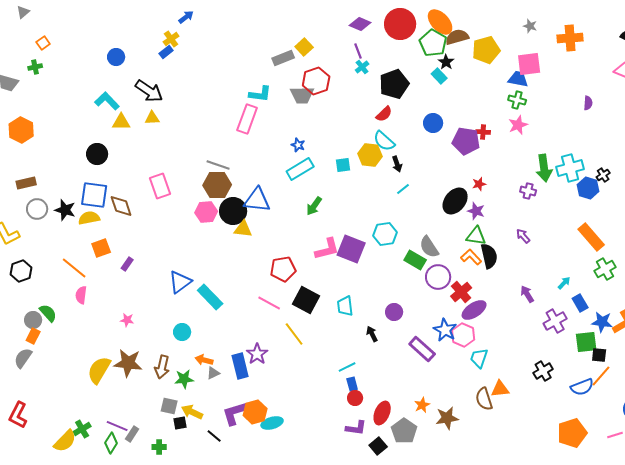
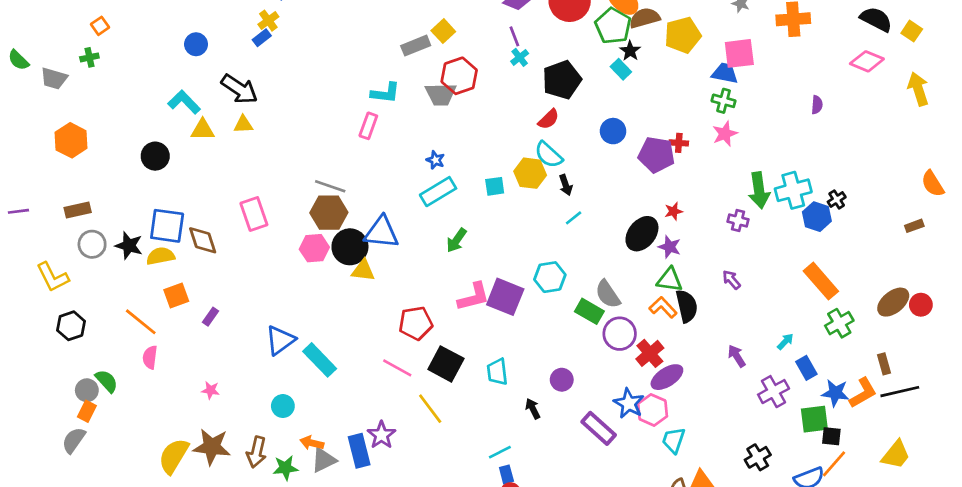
pink rectangle: (247, 119) -> (368, 126), size x0.7
black circle: (97, 154) -> (155, 156), moved
gray triangle: (213, 373) -> (324, 460), size x1.5

